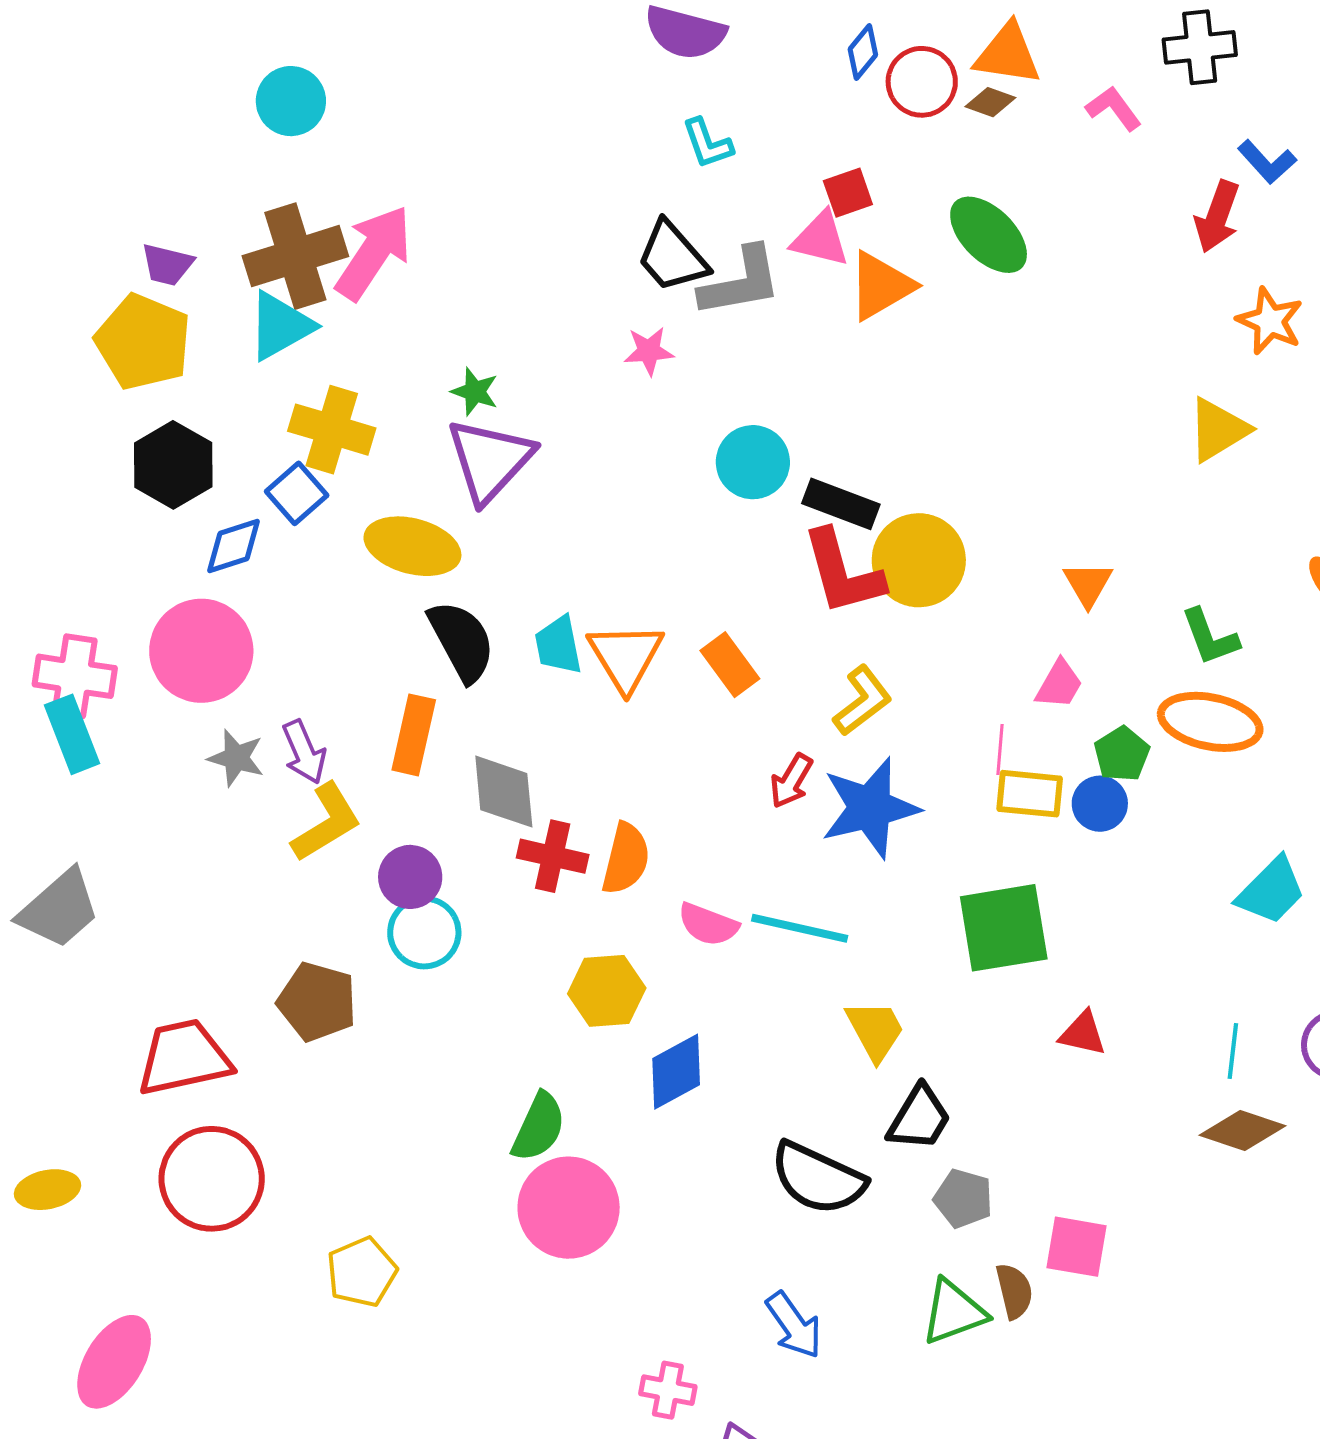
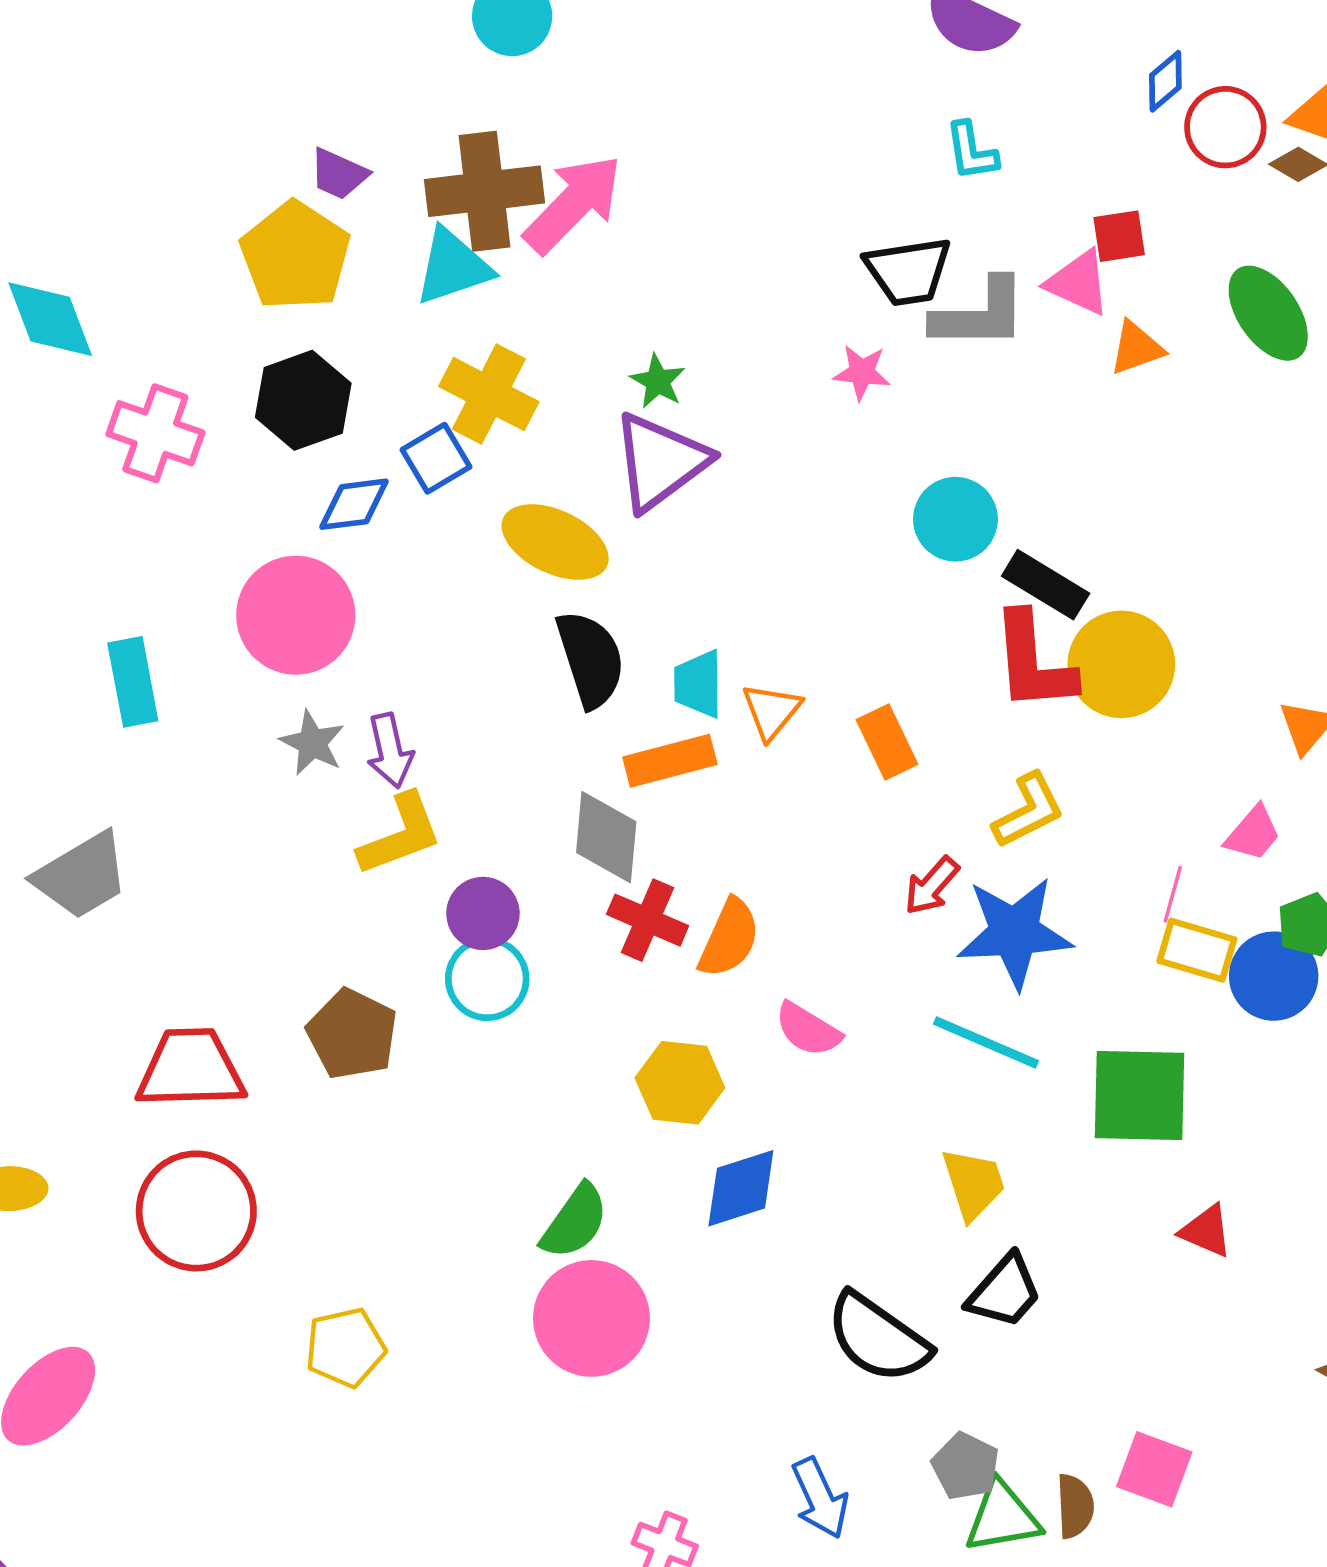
black trapezoid: (672, 257) -> (908, 271), turned -68
orange triangle: (881, 286) -> (1136, 348), size x0.7
orange triangle: (626, 657) -> (772, 711), size x0.7
pink cross: (75, 676) -> (155, 433), moved
orange rectangle: (414, 735) -> (670, 761), moved, turned 52
blue circle: (1100, 804) -> (1274, 976), size x1.4
cyan line: (800, 928) -> (986, 1042), moved
gray pentagon: (963, 1198) -> (966, 1466), moved

